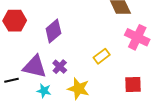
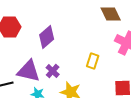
yellow rectangle: (102, 56) -> (93, 61), turned -35

